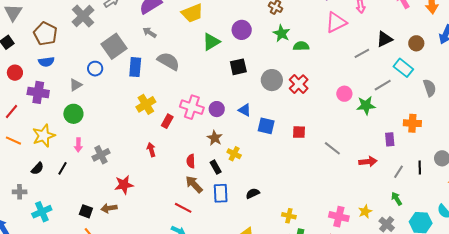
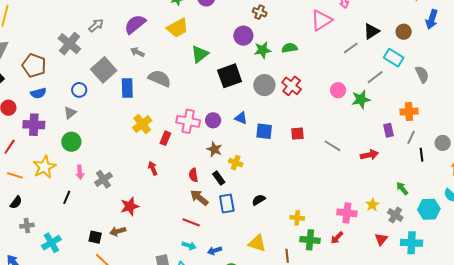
purple circle: (242, 30) -> (243, 36), moved
green star: (282, 33) -> (263, 50), moved, turned -30
black square: (238, 67) -> (230, 76), size x1.4
blue circle: (95, 69) -> (79, 90), moved
black semicircle: (37, 168) -> (16, 202), moved
gray line: (399, 172) -> (411, 137), moved

